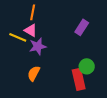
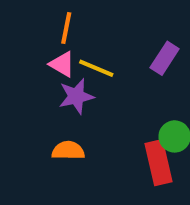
yellow line: (18, 37) -> (96, 68), moved
orange semicircle: (34, 73) -> (68, 151), turned 63

